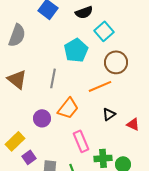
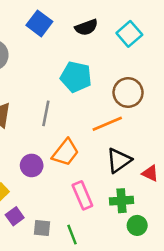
cyan square: (104, 31) -> (129, 34), moved
cyan pentagon: (76, 50) -> (76, 77), turned -30
black triangle: (109, 114) -> (119, 160), size x1.5
green cross: (103, 158) -> (122, 201), moved

